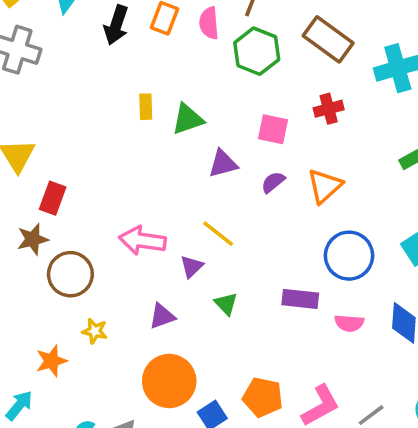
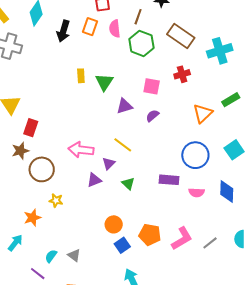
green triangle: (188, 119) -> (104, 82), turned -36
orange triangle: (325, 186) -> (203, 113), moved
purple triangle: (162, 316) -> (94, 180), moved
orange circle: (169, 381) -> (114, 224), moved, size x0.6

